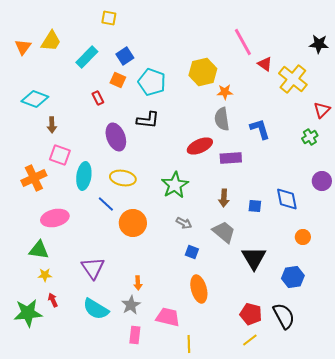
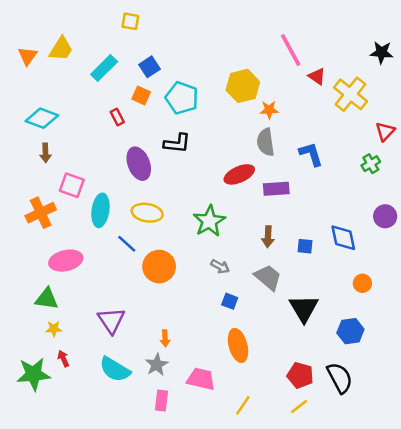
brown arrow: (52, 125) -> (45, 153), moved
yellow line: (189, 344) -> (243, 405), moved, turned 36

